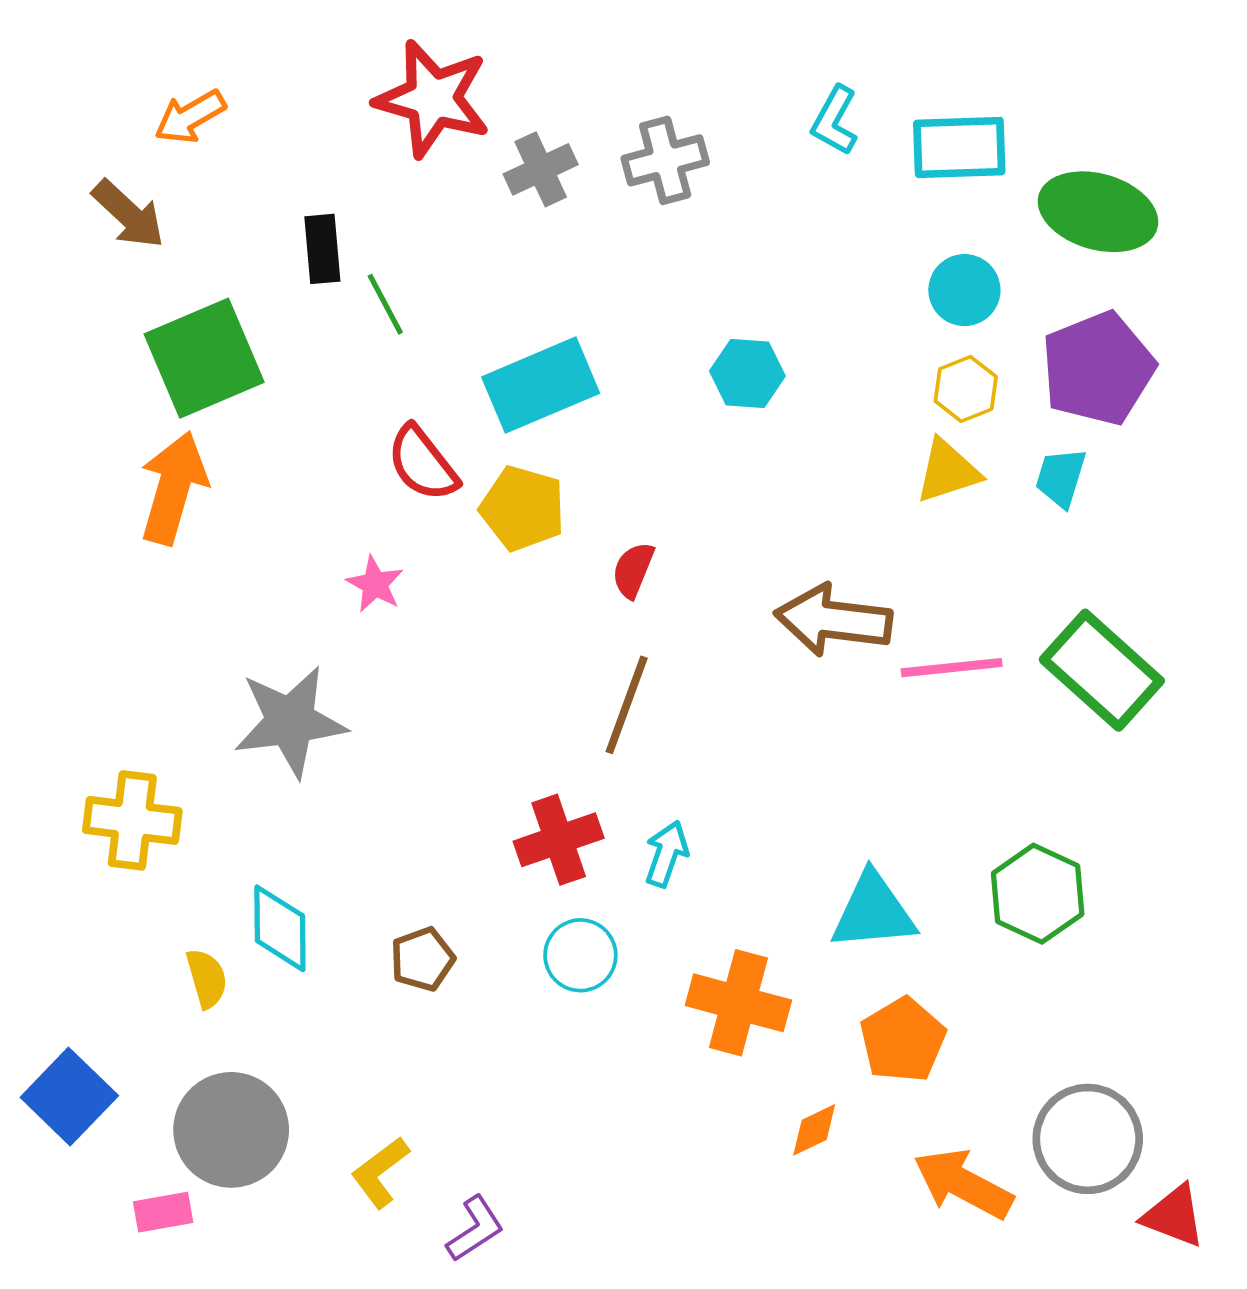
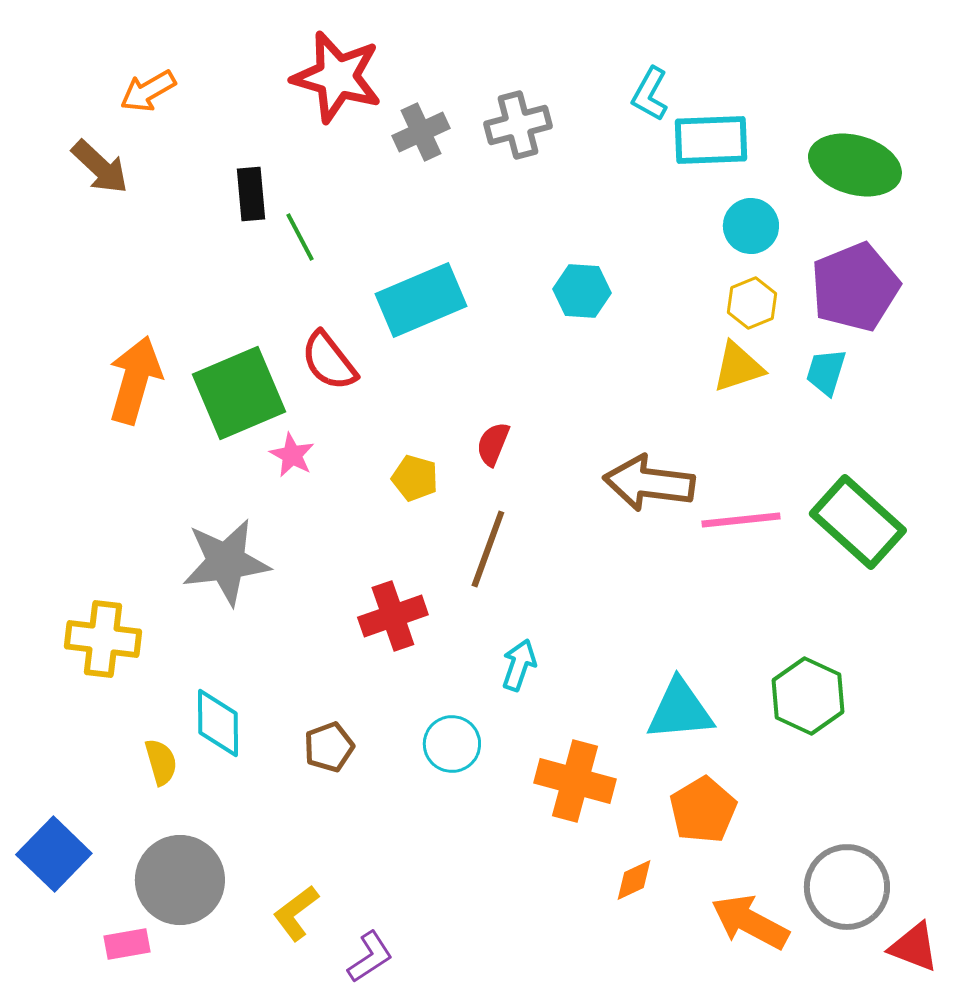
cyan rectangle: (959, 148) -> (711, 140), moved
green square: (204, 358) -> (239, 393), moved
yellow pentagon: (523, 508) -> (415, 478), moved, size x0.7
red cross: (559, 840) -> (393, 616), moved

